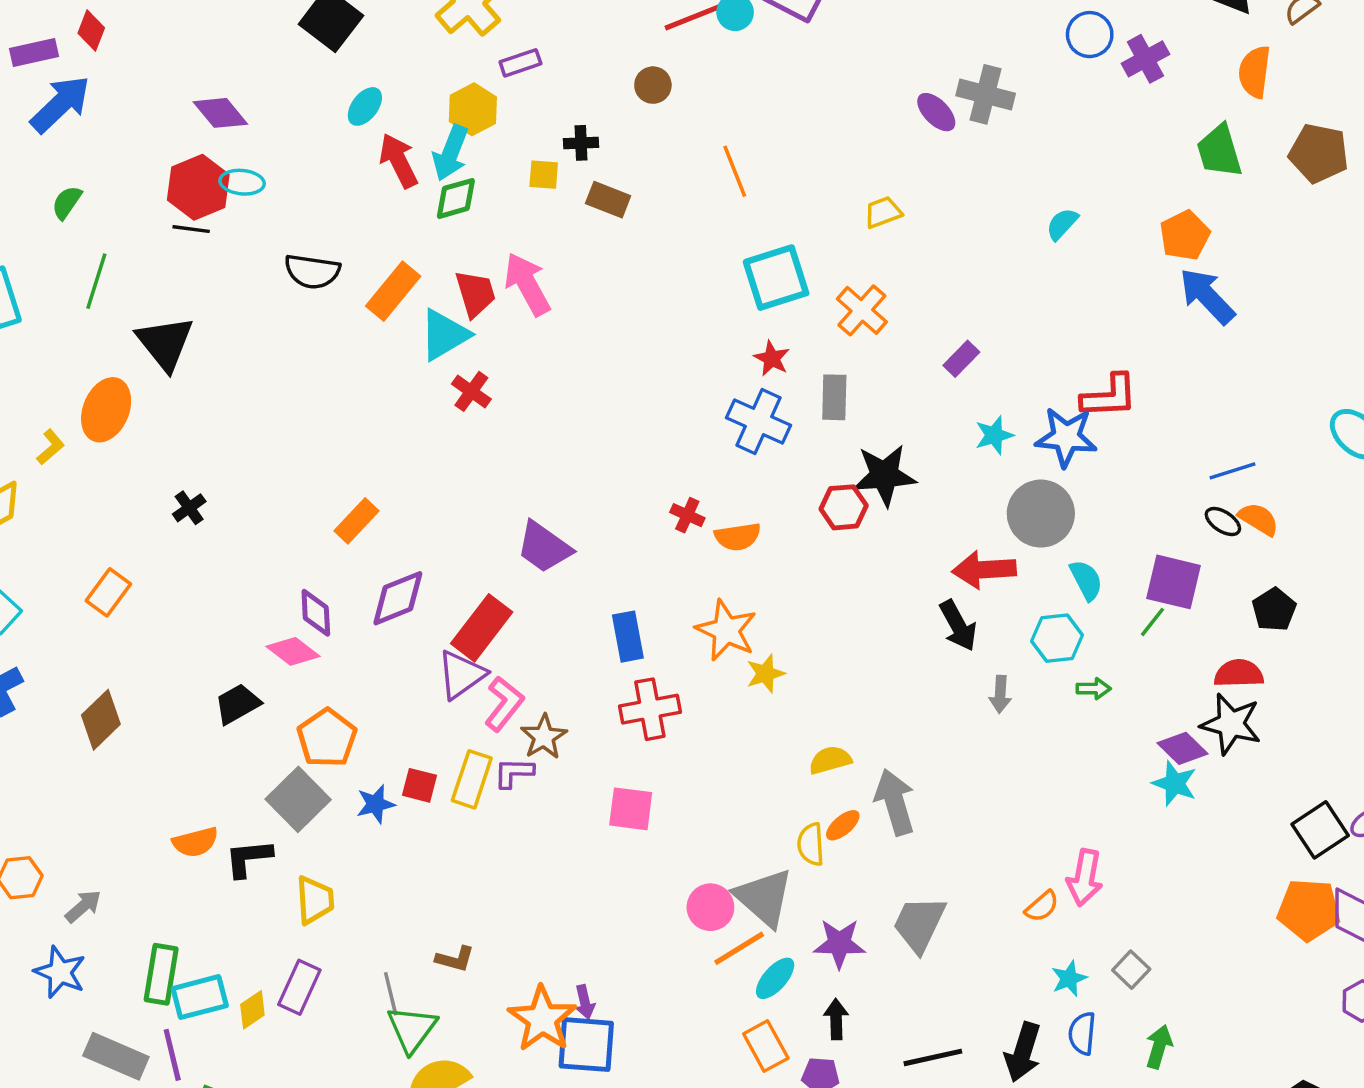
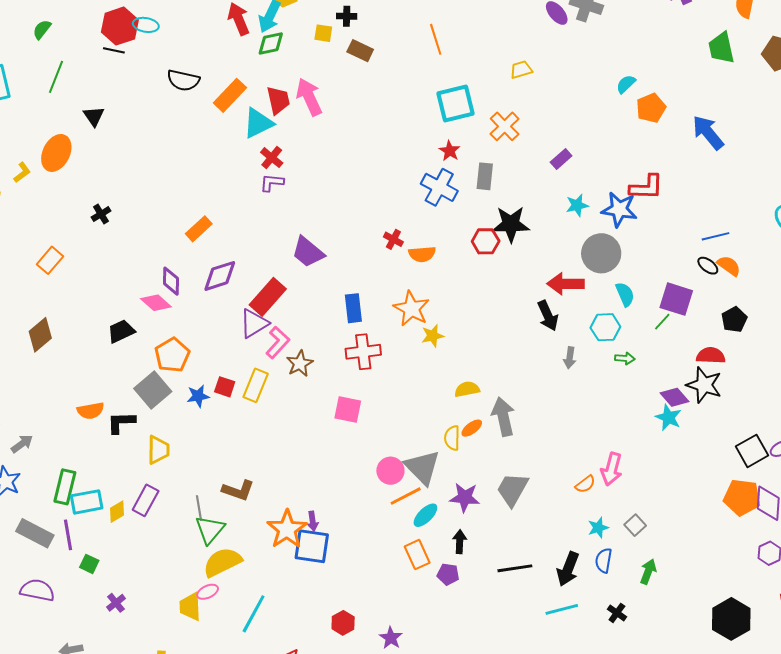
orange pentagon: (1185, 235) -> (651, 108), moved
black triangle: (165, 343) -> (94, 116), size x0.6
purple L-shape: (514, 773) -> (272, 183), moved
brown L-shape: (455, 959) -> (238, 490), size x1.4

